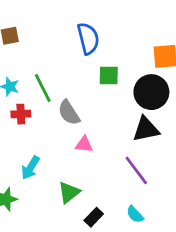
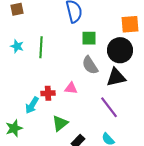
green line: (43, 88) -> (41, 47), turned 30
gray semicircle: (69, 113) -> (90, 65), moved
red cross: (21, 114) -> (48, 93), moved

